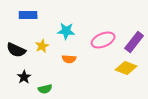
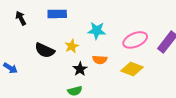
yellow diamond: (126, 68) -> (132, 69), moved
black star: (24, 77) -> (80, 69), moved

